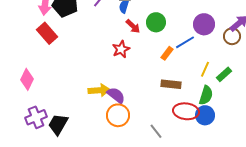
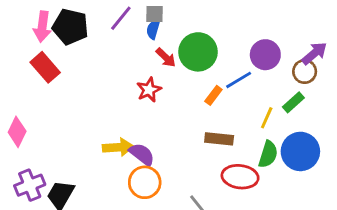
green circle: (156, 22) -> (198, 52), size x1.4
green rectangle: (224, 74) -> (293, 102), moved
blue circle: (205, 115) -> (300, 151), moved, size x1.4

